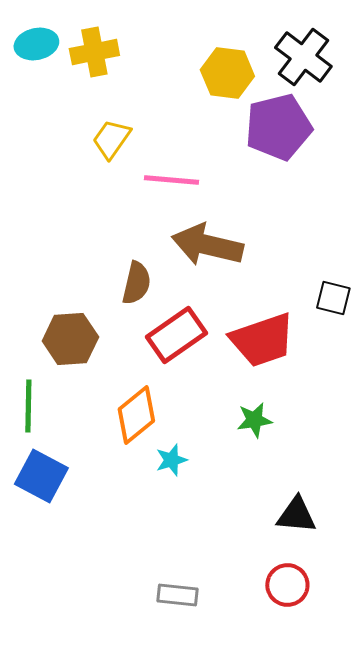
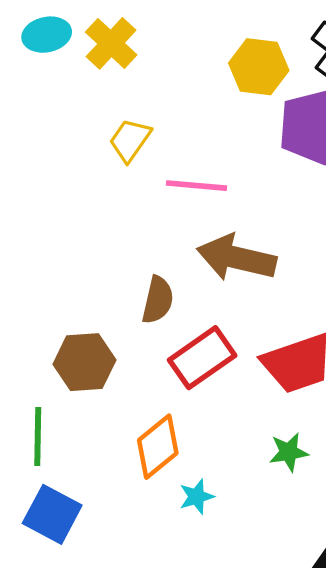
yellow cross: (94, 52) -> (111, 43), turned -36

